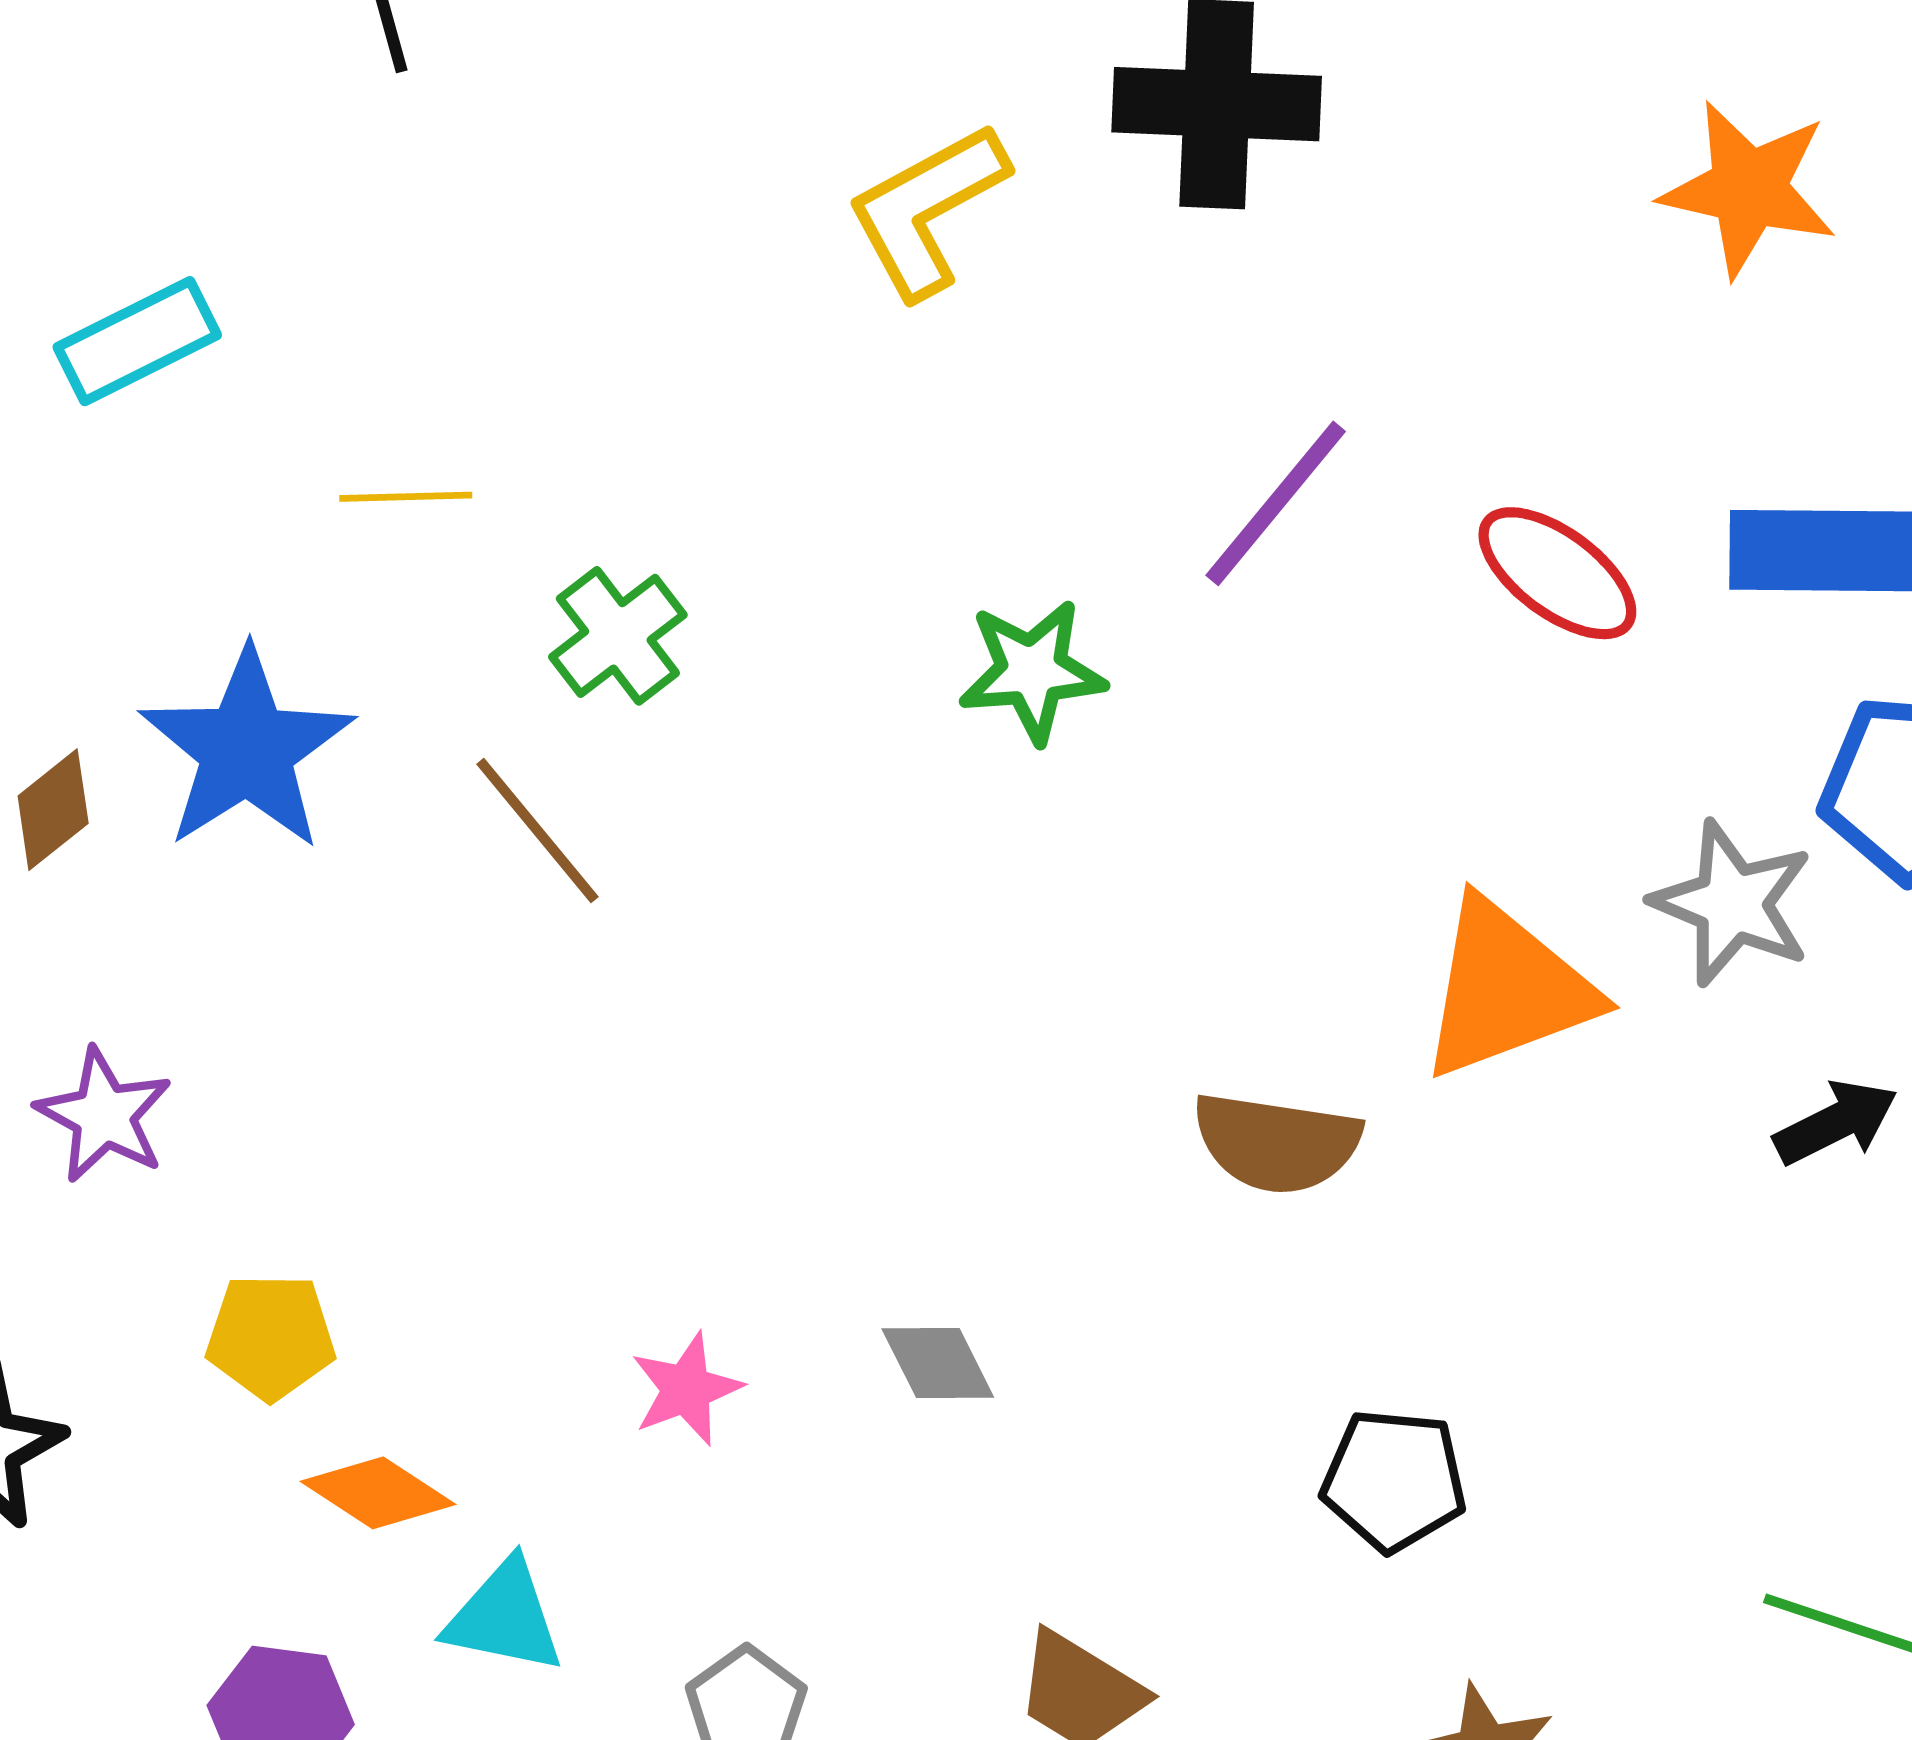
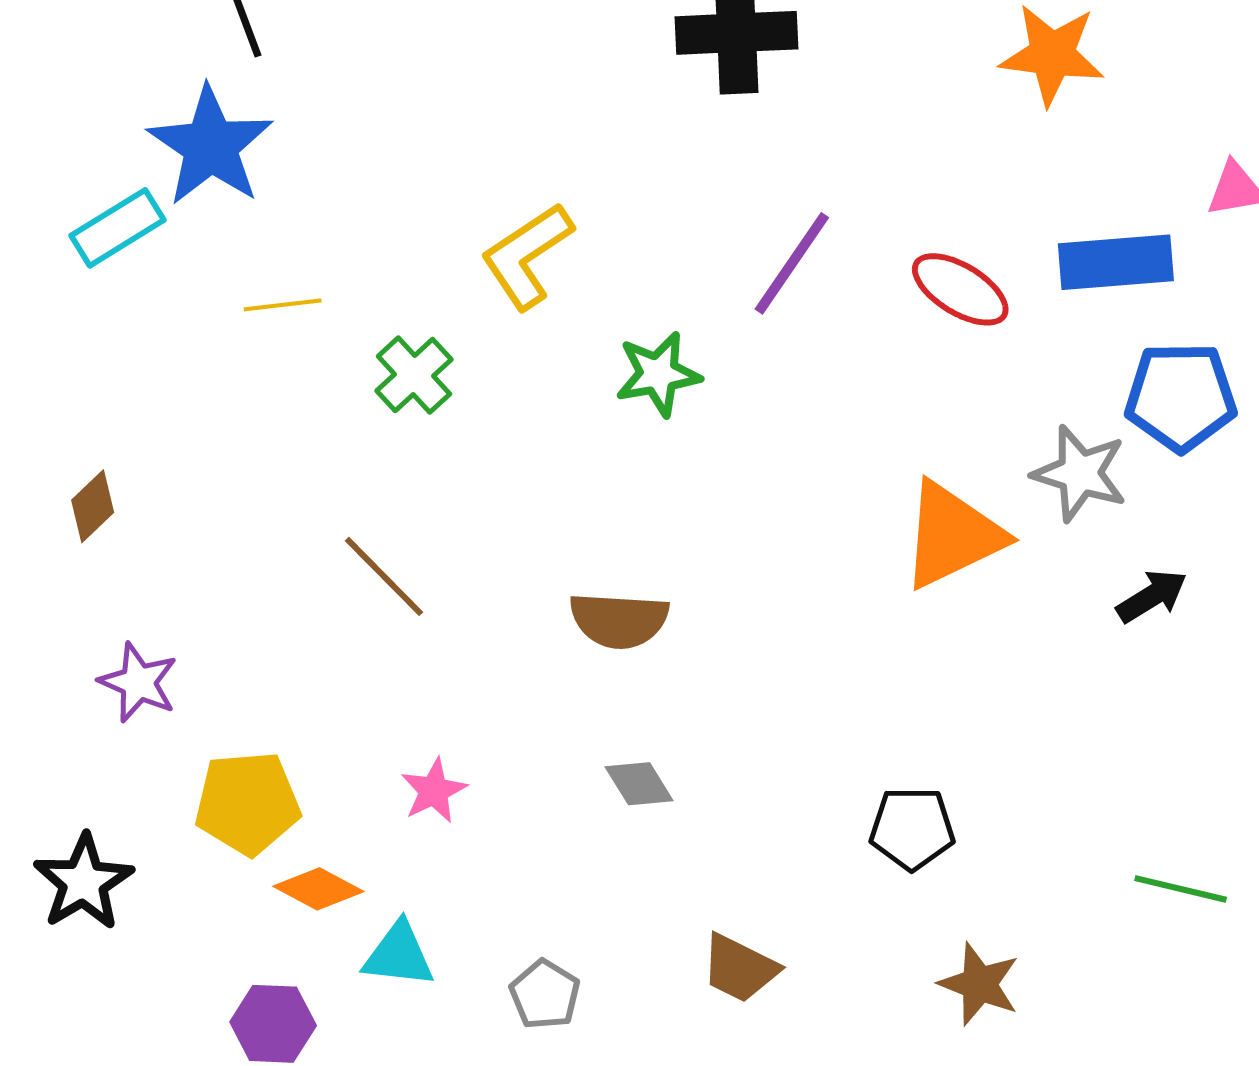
yellow L-shape: (927, 210) -> (527, 256), moved
blue star: (247, 749) -> (210, 146), moved
brown line: (537, 831) -> (384, 576), moved
brown semicircle: (1277, 1143) -> (619, 620), moved
yellow pentagon: (271, 1337) -> (247, 803), size x1.4
pink star: (686, 1389) -> (434, 791), moved

